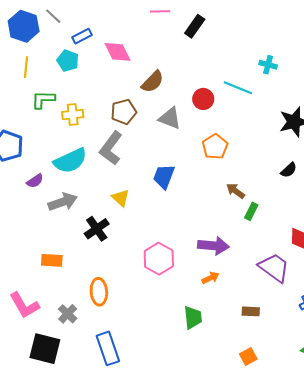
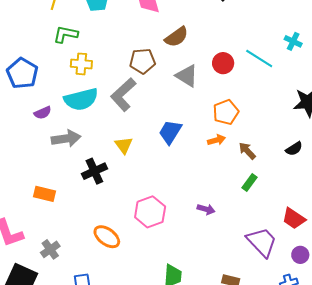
yellow cross: (73, 115) -> (81, 64), moved
brown arrow: (235, 191) -> (247, 151), moved
purple arrow: (213, 246) -> (206, 209), size x0.6
orange arrow: (210, 278) -> (216, 140), moved
orange ellipse: (99, 292) -> (107, 237), moved, turned -60

